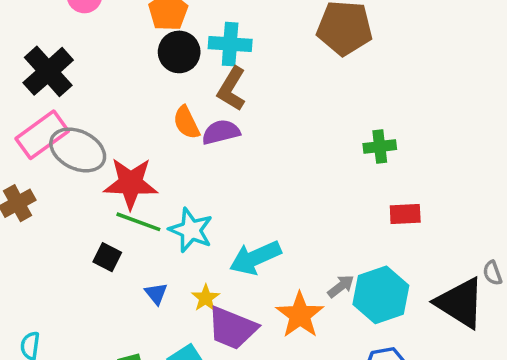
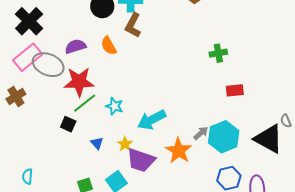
purple semicircle: (221, 132) -> (75, 46), moved
green line: (138, 222) -> (85, 103), turned -55
cyan star: (191, 230) -> (114, 106), size x0.7

